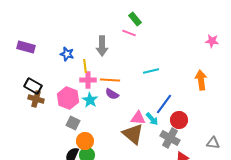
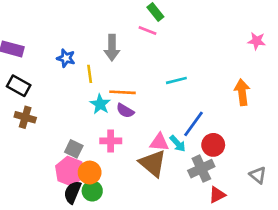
pink cross: (88, 80) -> (111, 141), moved
black rectangle: (33, 86) -> (19, 86), moved
pink hexagon: (68, 98) -> (70, 171), moved
cyan star: (90, 100) -> (100, 104), moved
gray cross: (170, 138) -> (201, 169), turned 36
gray triangle: (213, 143) -> (258, 175), turned 32

